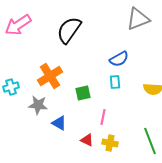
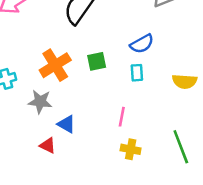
green square: (83, 93) -> (97, 61), moved
red triangle: (87, 140) -> (48, 146), moved

